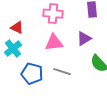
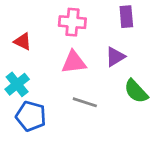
cyan cross: (13, 49) -> (17, 84), moved
blue pentagon: (32, 74) -> (31, 116), moved

